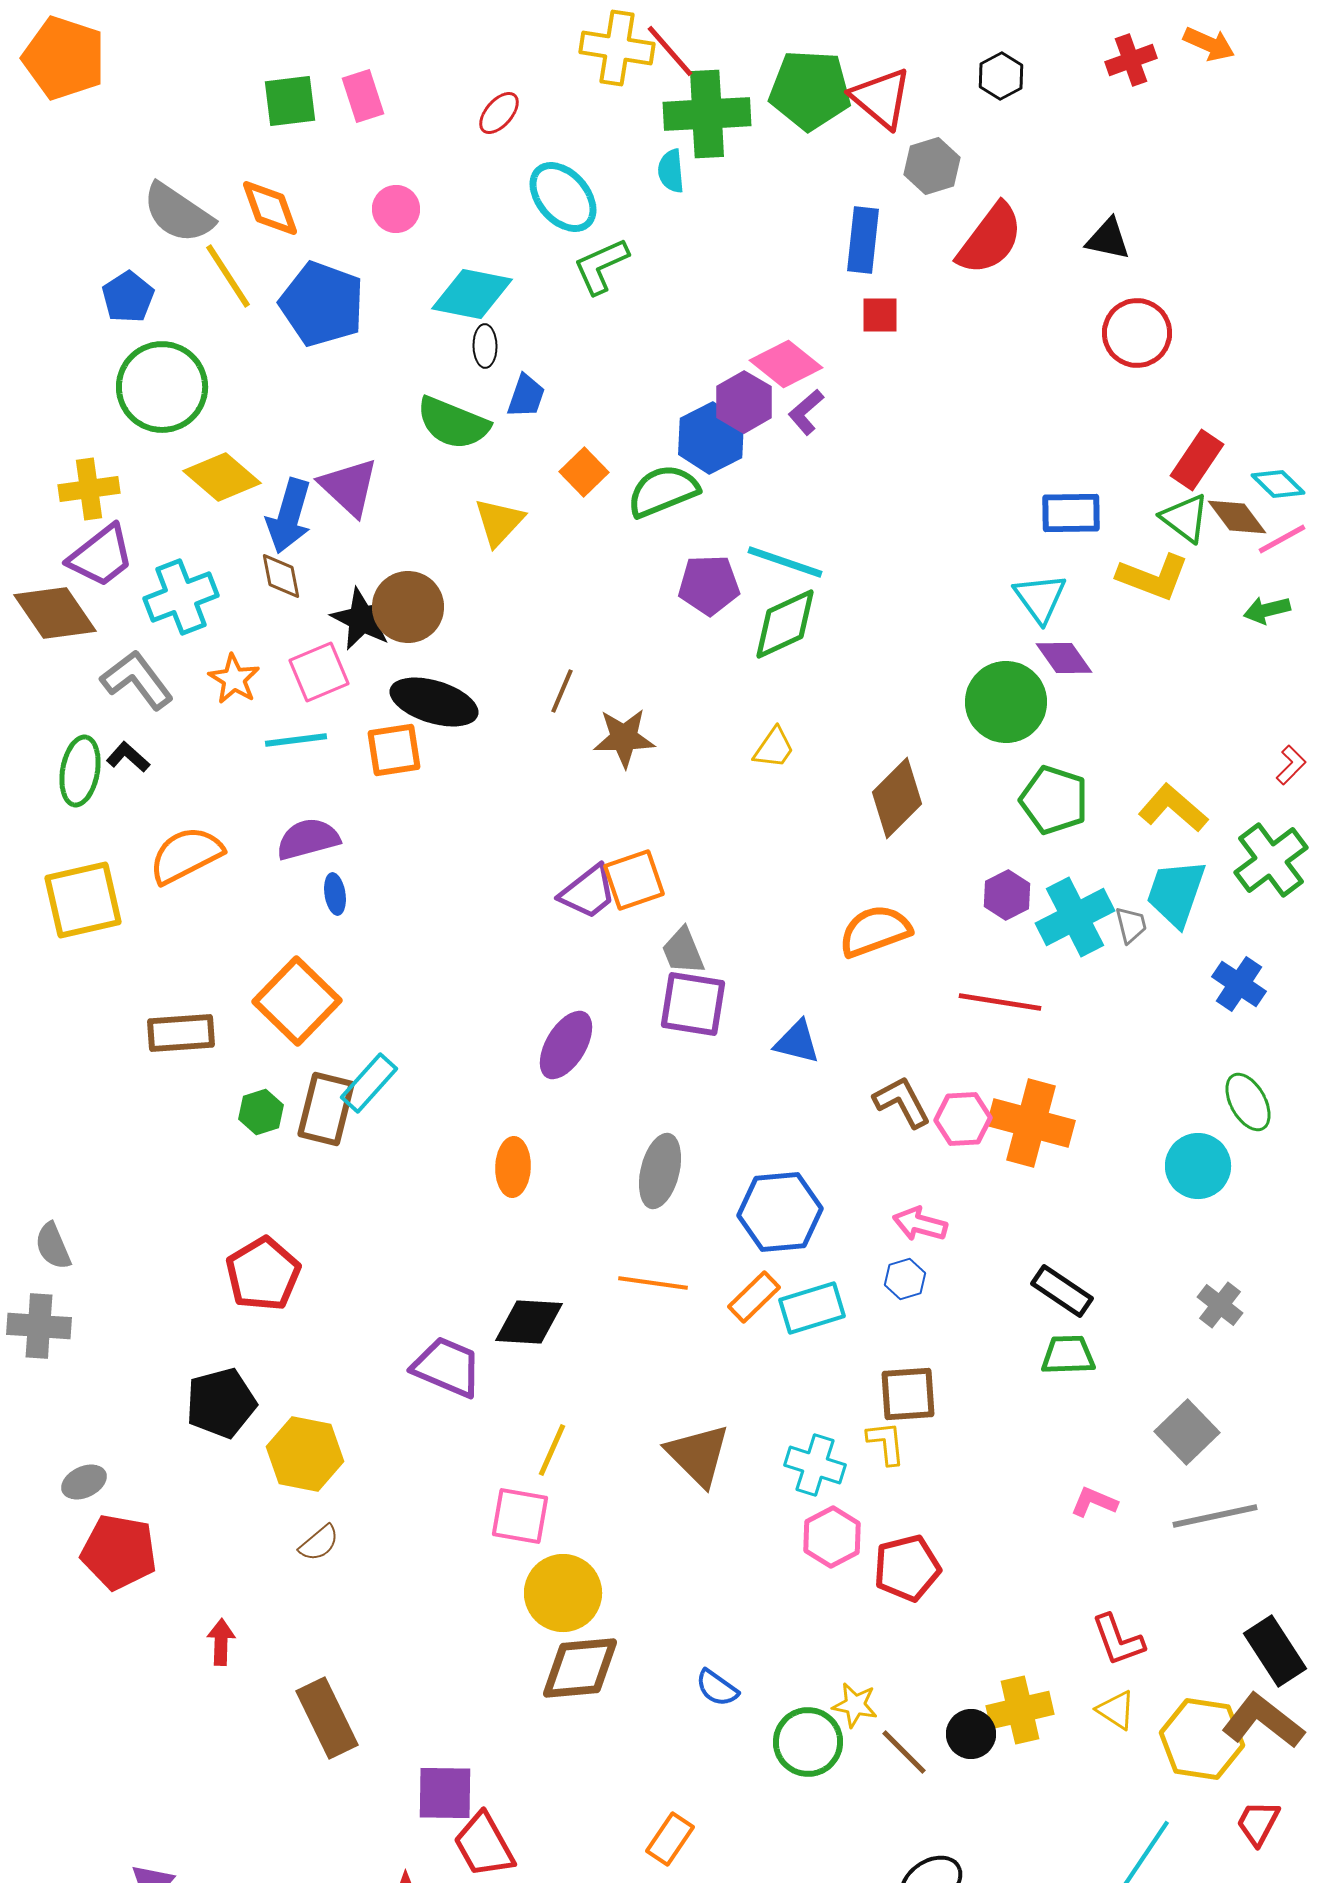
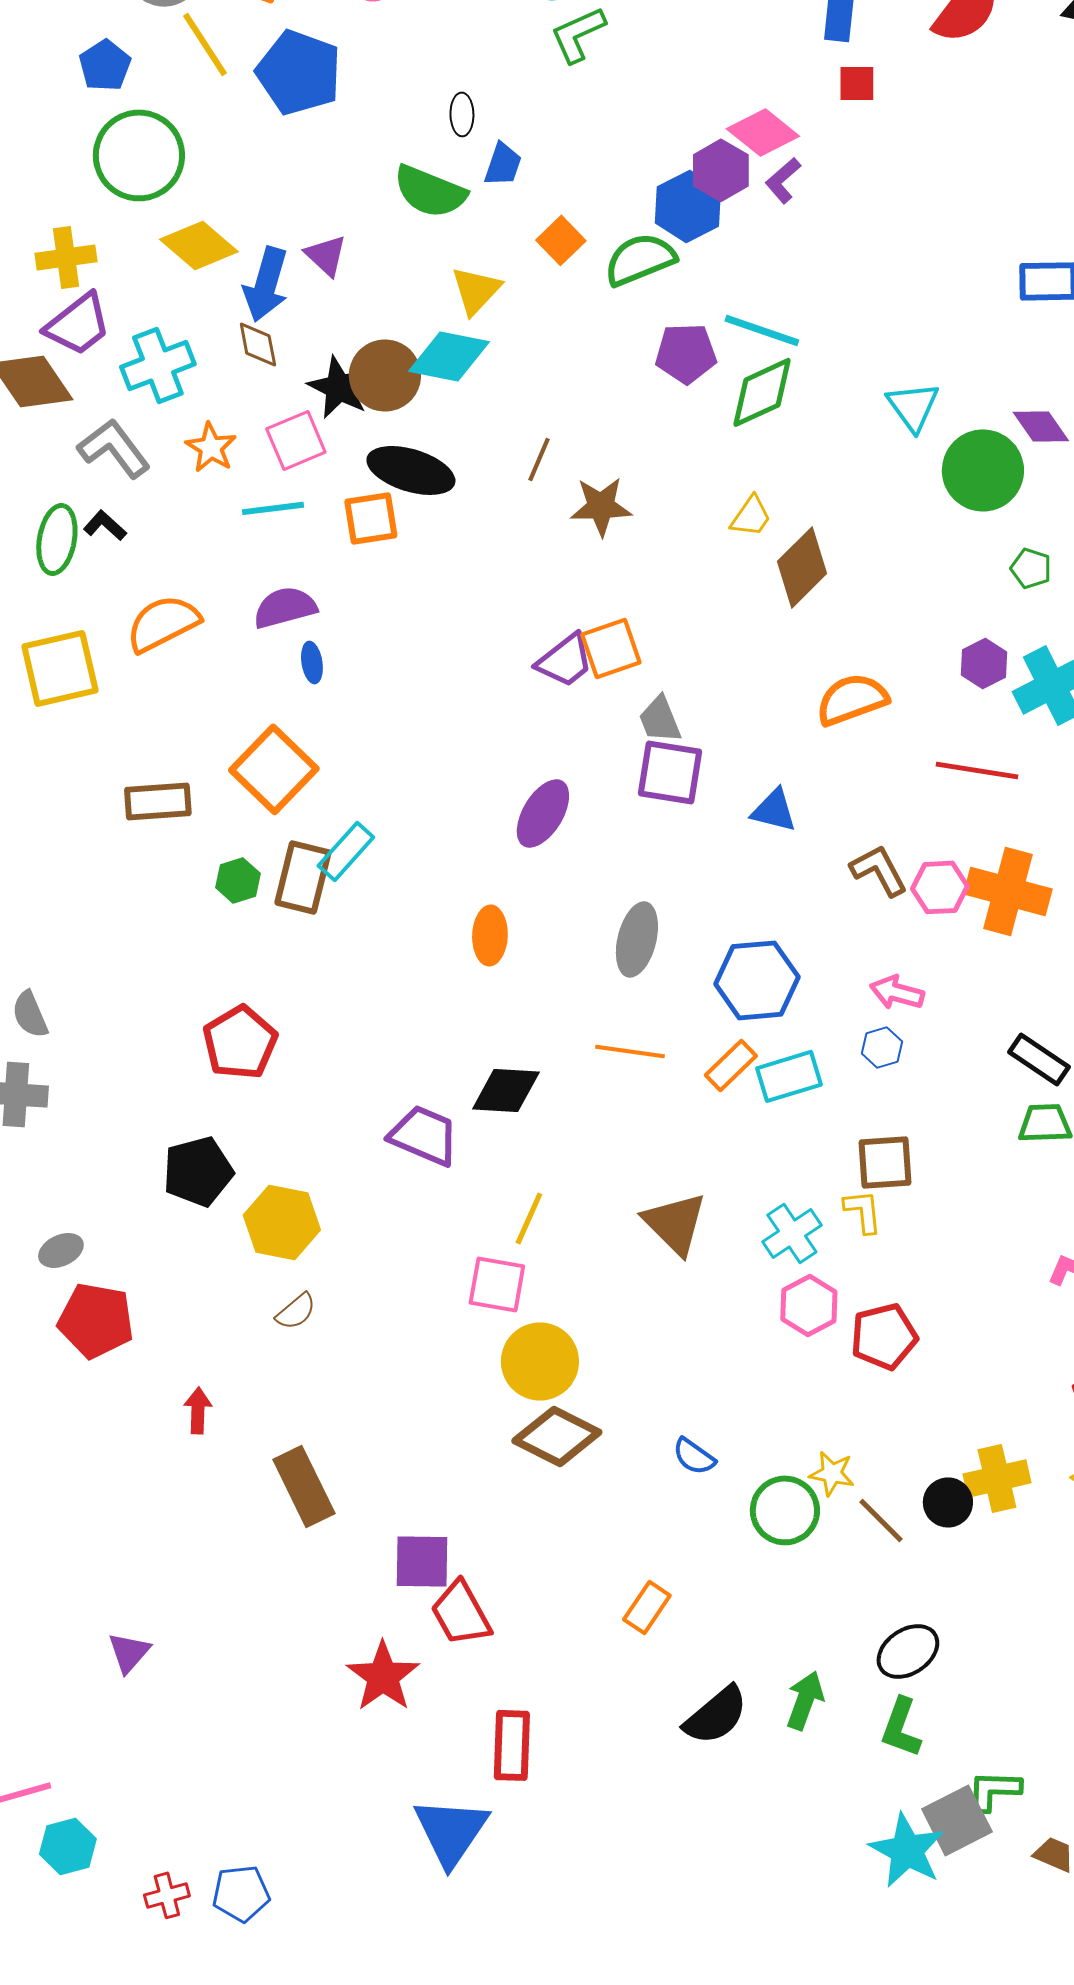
cyan diamond: (472, 294) -> (449, 356), moved
purple triangle: (349, 487) -> (326, 255), size x0.7
cyan triangle: (1040, 598) -> (913, 406), moved
brown diamond: (897, 798) -> (802, 567), moved
green pentagon: (1054, 800) -> (1031, 568), size x0.6
cyan cross: (815, 1465) -> (792, 1233), turned 38
brown diamond: (580, 1668) -> (557, 1436), turned 32

